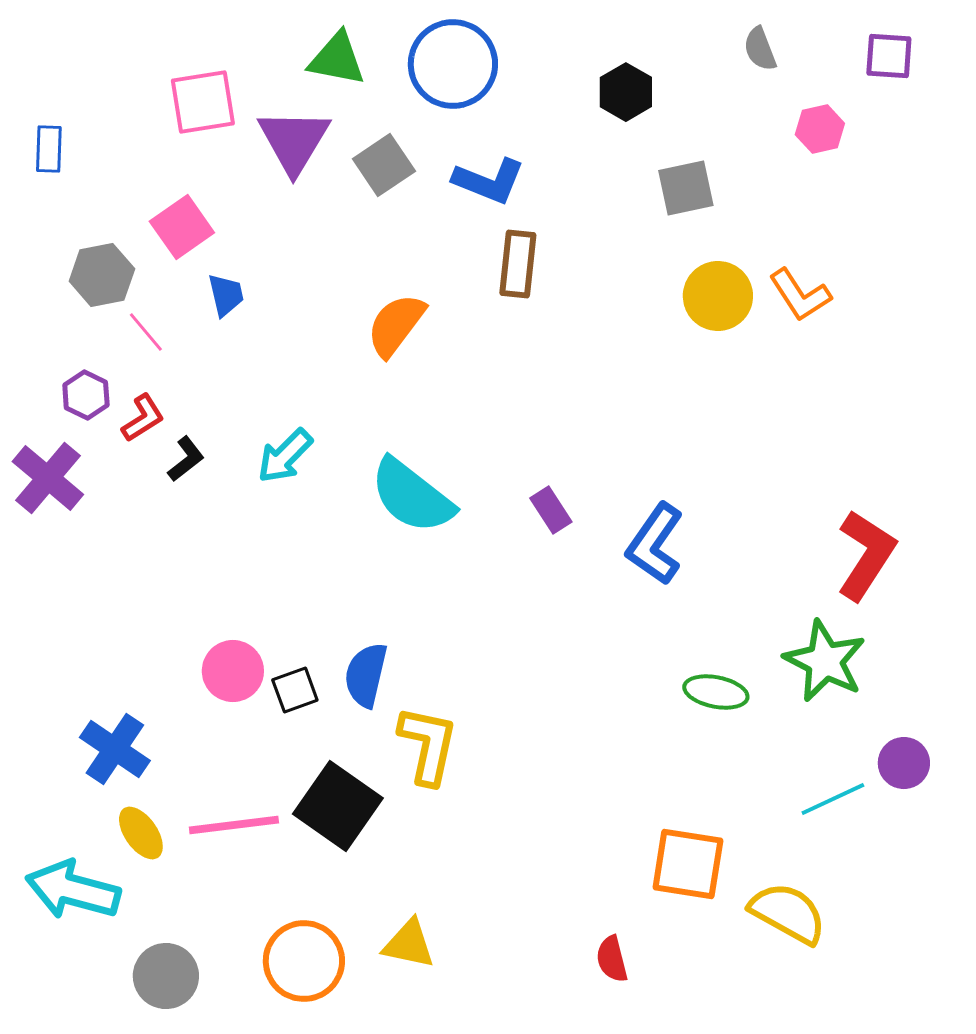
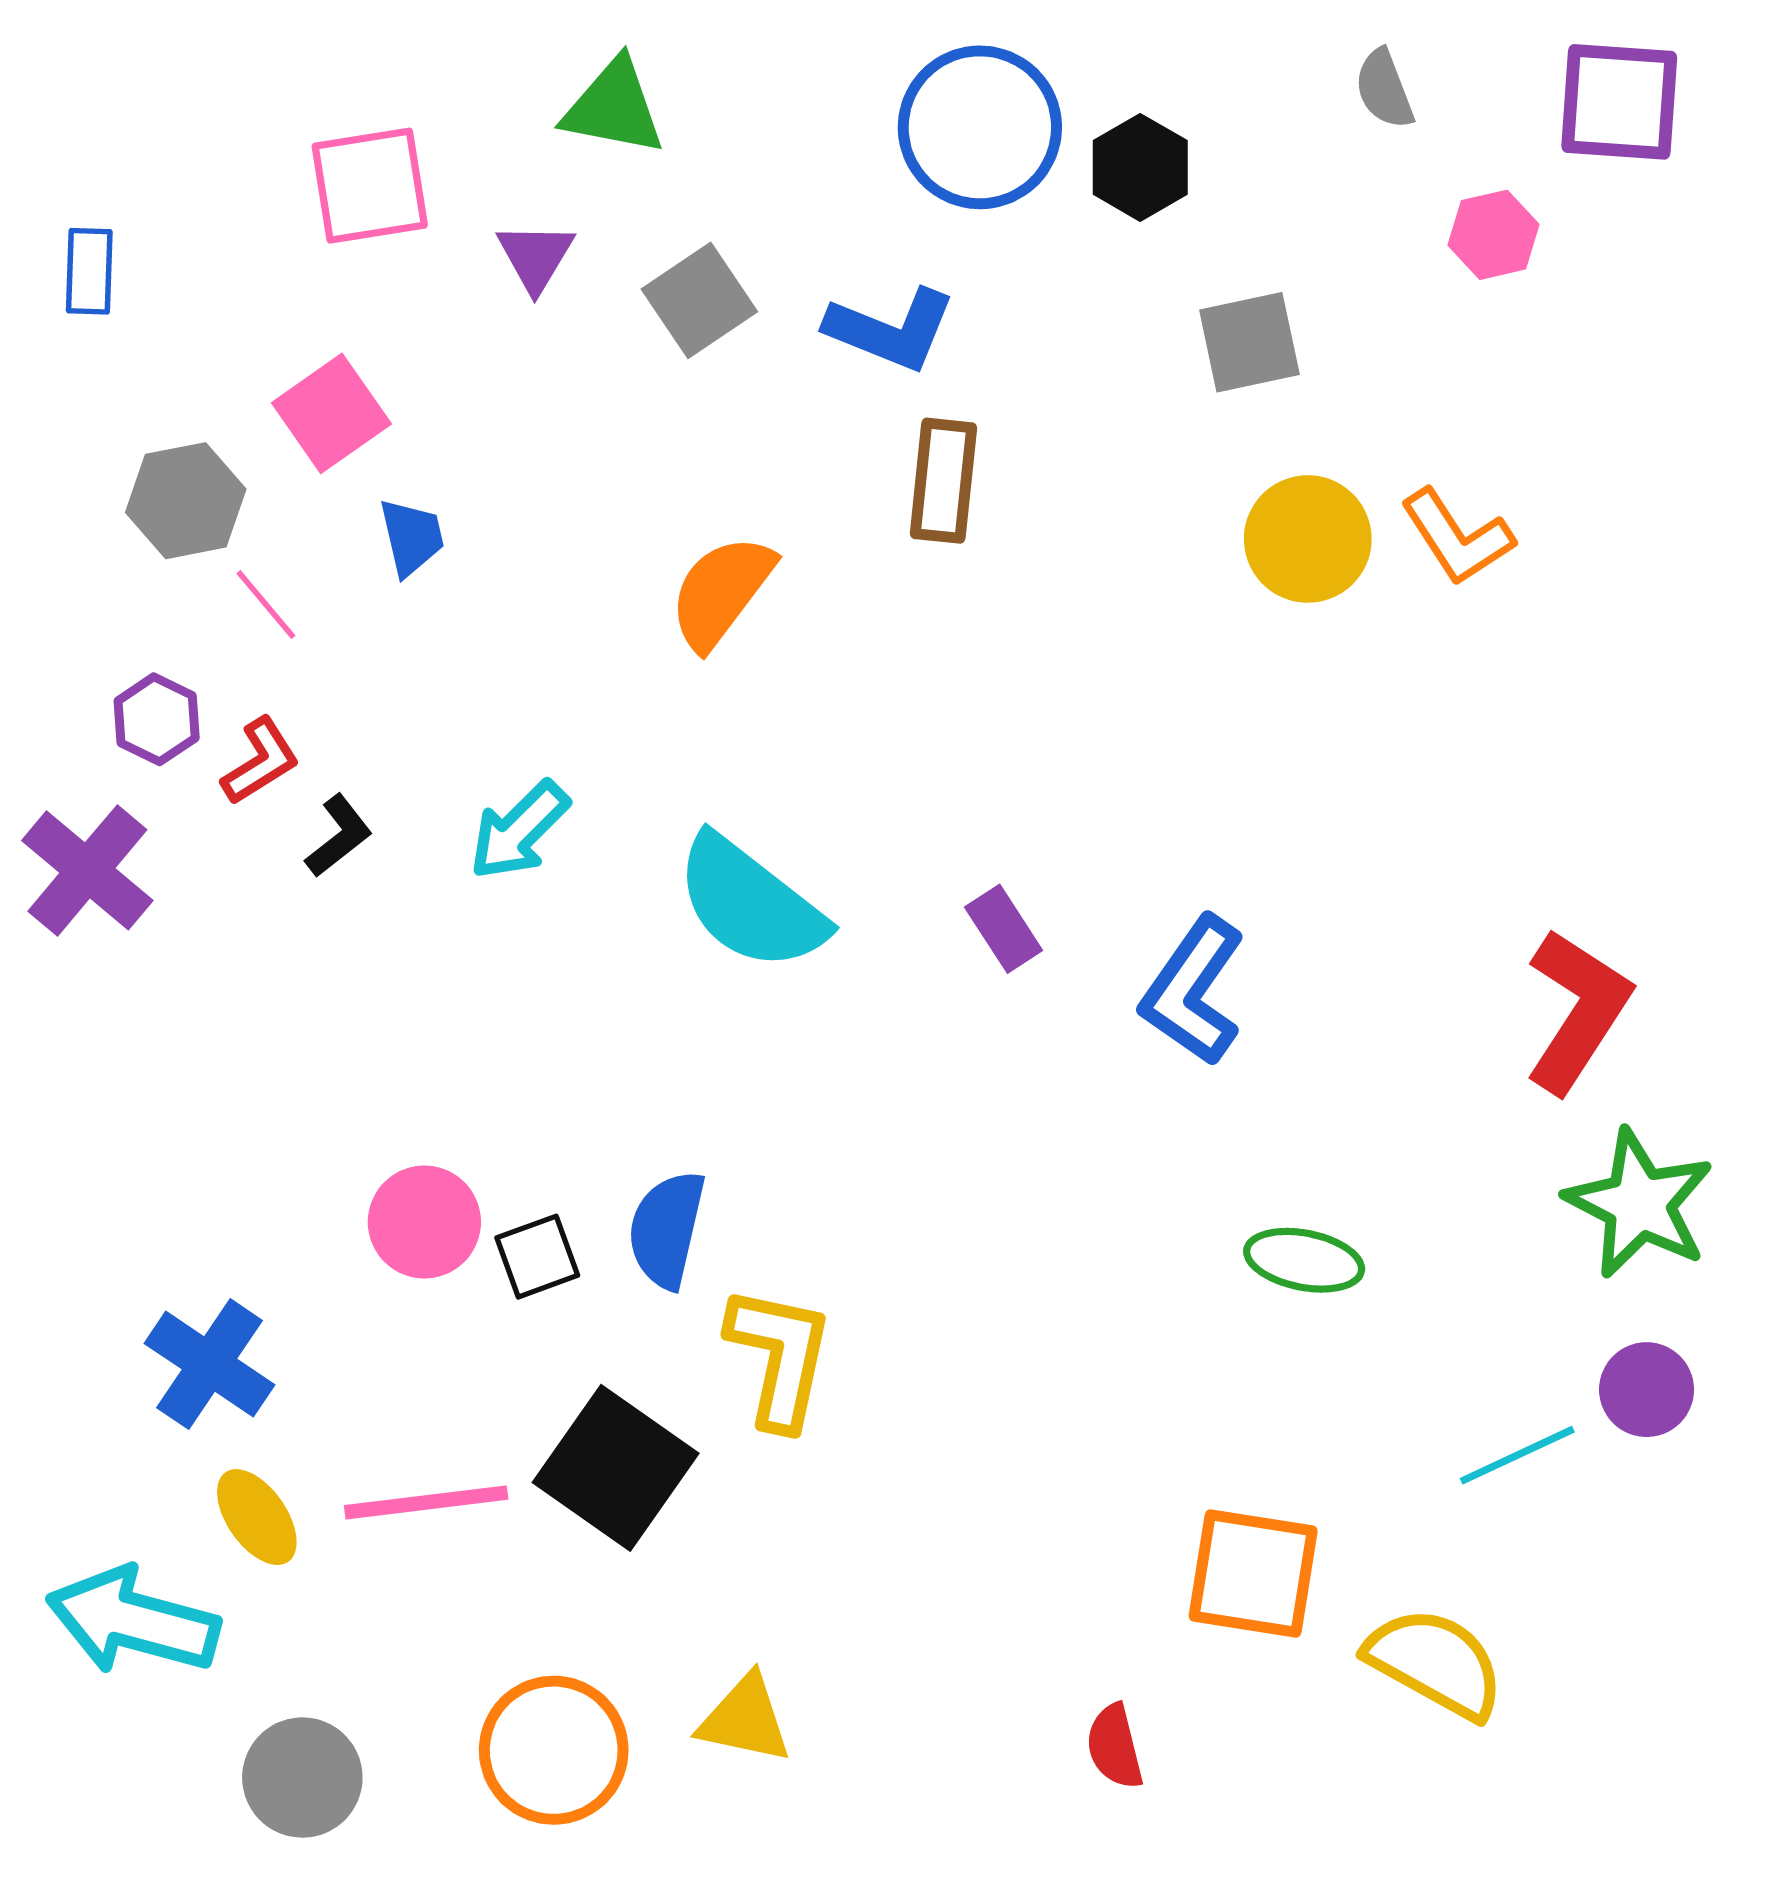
purple square: (889, 56) -> (1619, 102), size x1.4
blue circle: (453, 64) -> (980, 127), moved
purple triangle: (294, 141) -> (535, 257), size x0.6
green star: (825, 661) -> (1639, 1204), moved

